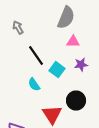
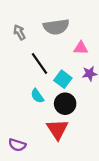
gray semicircle: (66, 18) -> (56, 27), moved, turned 60
black circle: (76, 101) -> (65, 104), moved

